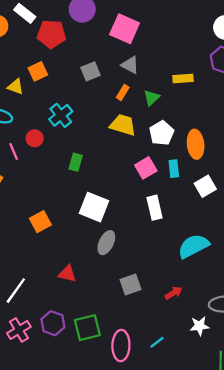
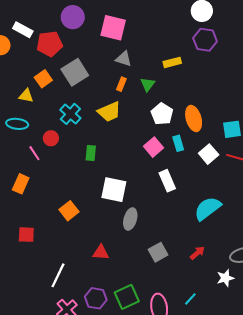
gray square: (90, 71) -> (75, 72), moved, size x1.5
yellow trapezoid: (123, 125) -> (109, 112), moved, turned 150

